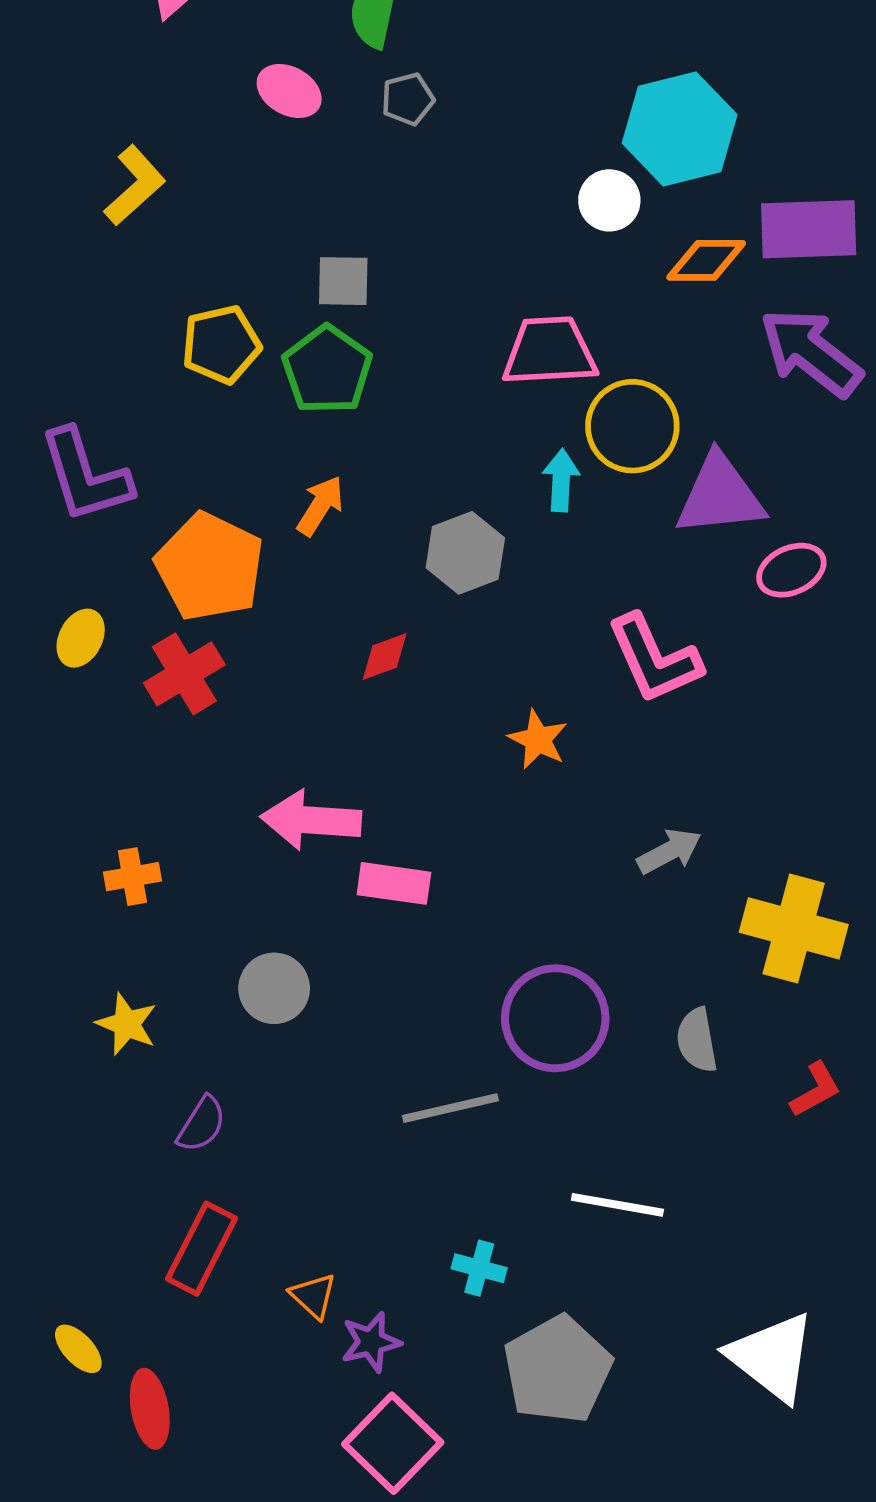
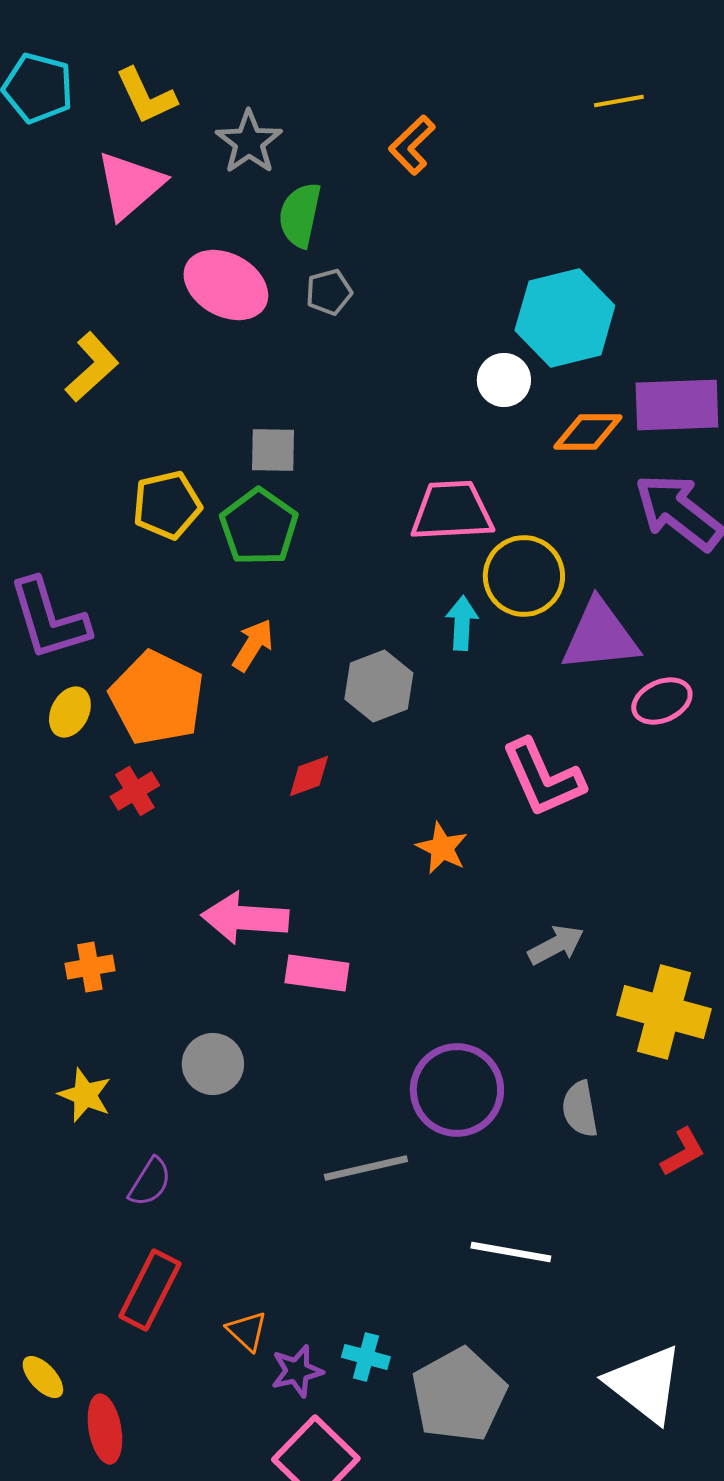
pink ellipse: (289, 91) -> (226, 285), size x1.5
yellow ellipse: (81, 638) -> (70, 712), moved
red cross: (184, 674) -> (135, 791), size x0.7
cyan cross: (479, 1268) -> (366, 1357), moved

